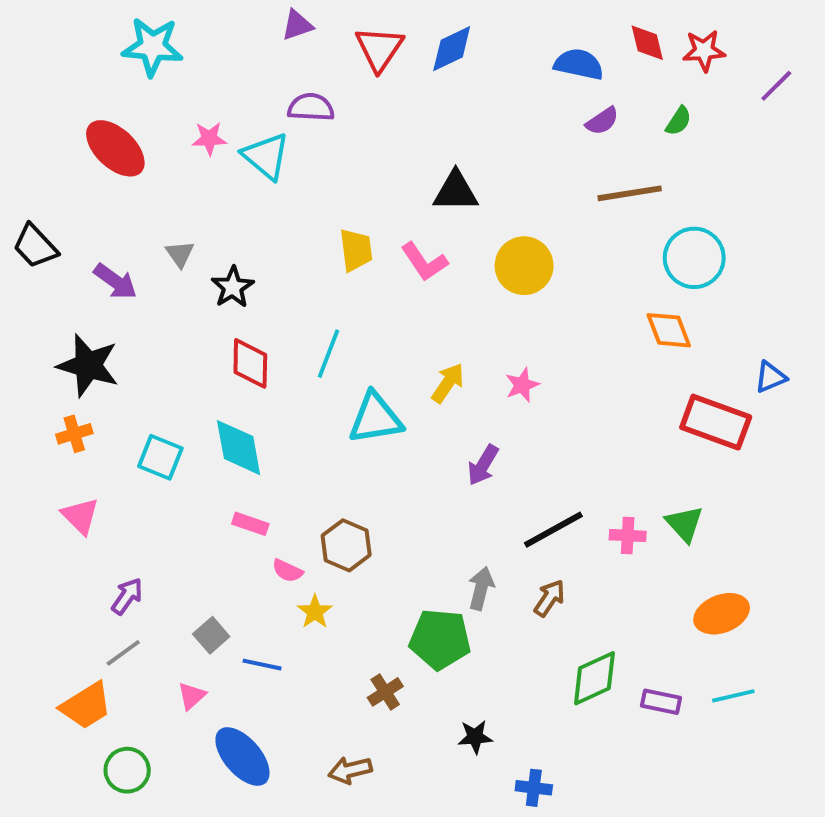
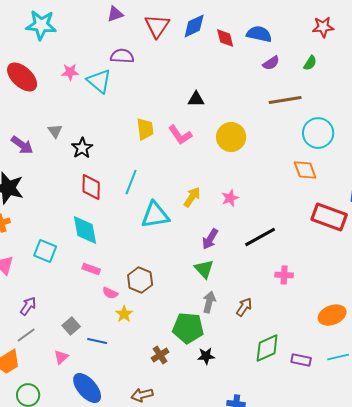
red diamond: (647, 43) -> (225, 38), moved
black triangle: (456, 191) -> (196, 99), size x0.7
cyan square: (160, 457) -> (45, 251), moved
green triangle: (684, 524) -> (204, 269), moved
black line: (553, 530) -> (260, 237), moved
black star: (475, 737) -> (206, 356), moved

